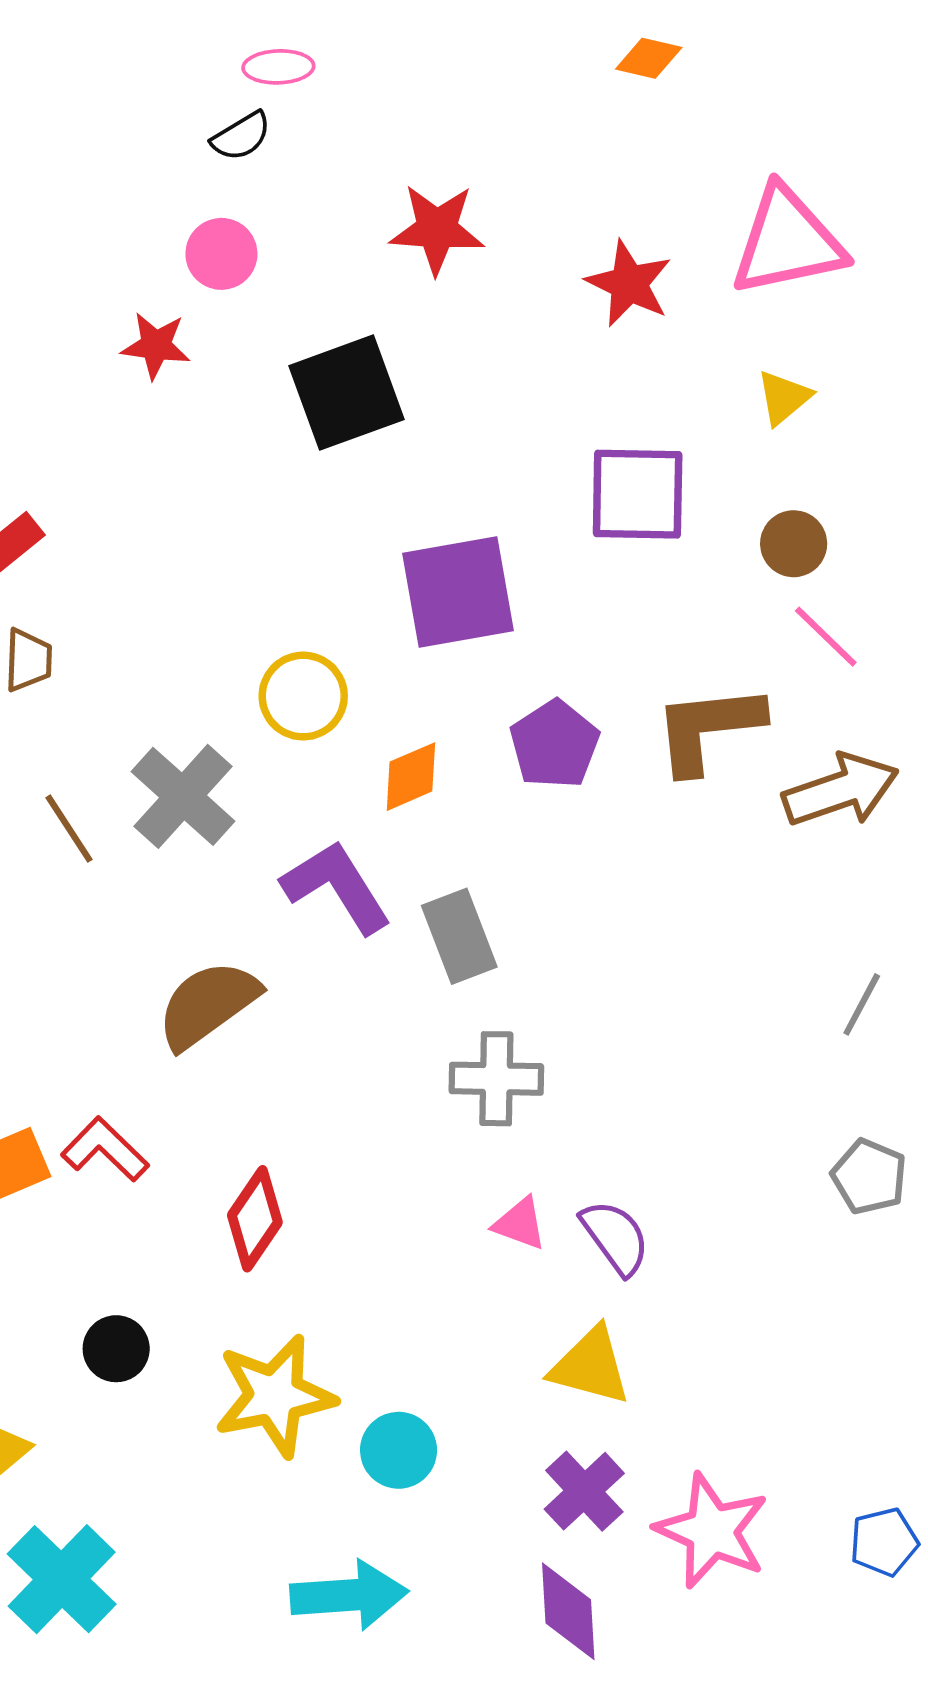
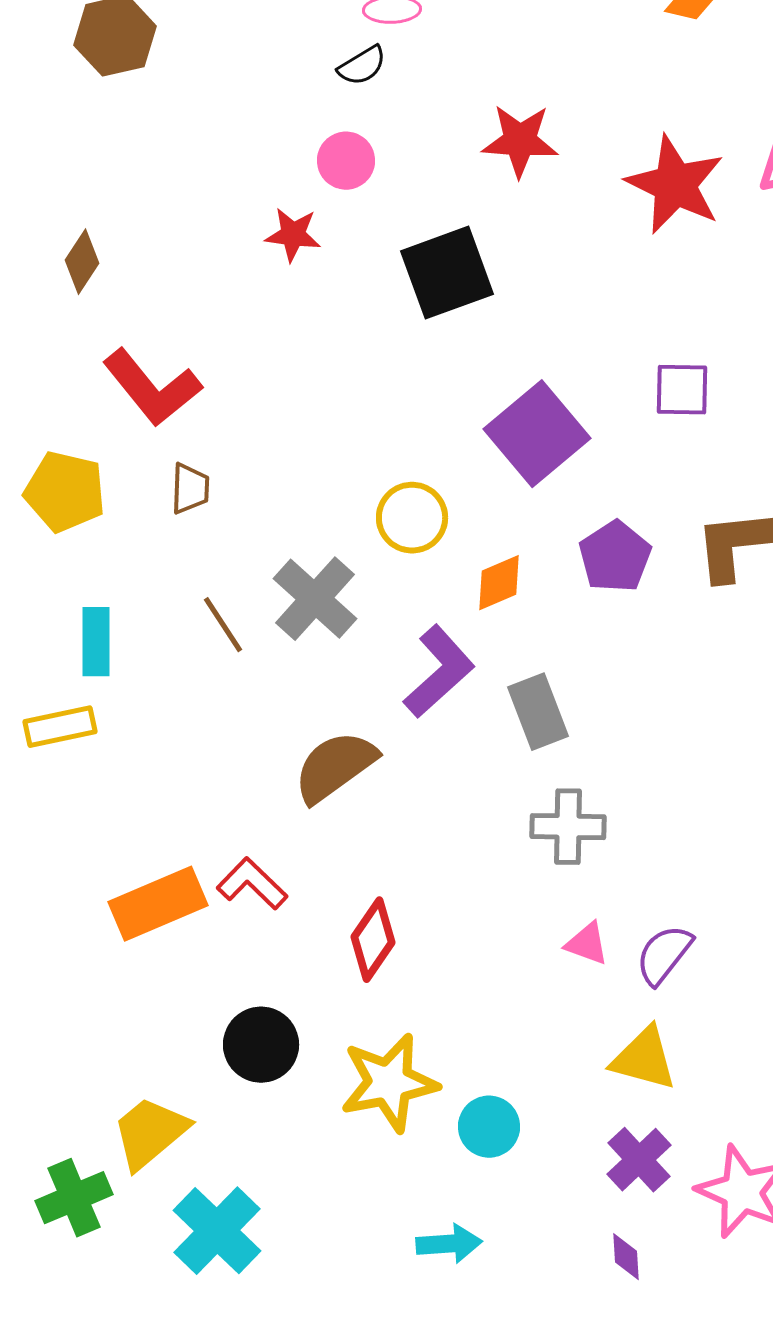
red star: (629, 284) -> (675, 185), size x1.4
purple square: (638, 494) -> (682, 390), moved, size x0.7
purple square: (458, 592) -> (537, 434), turned -30
purple L-shape: (337, 887) -> (439, 672), turned 80
purple semicircle: (615, 1237) -> (664, 955), turned -106
black circle: (116, 1349) -> (261, 1045), size x1.4
cyan arrow: (349, 1595) -> (449, 1244), size x0.7
purple diamond: (568, 1611) -> (626, 1257), size x0.6

